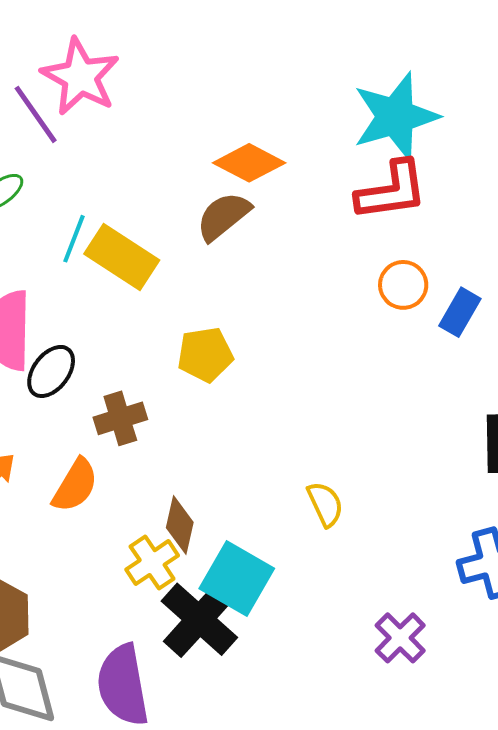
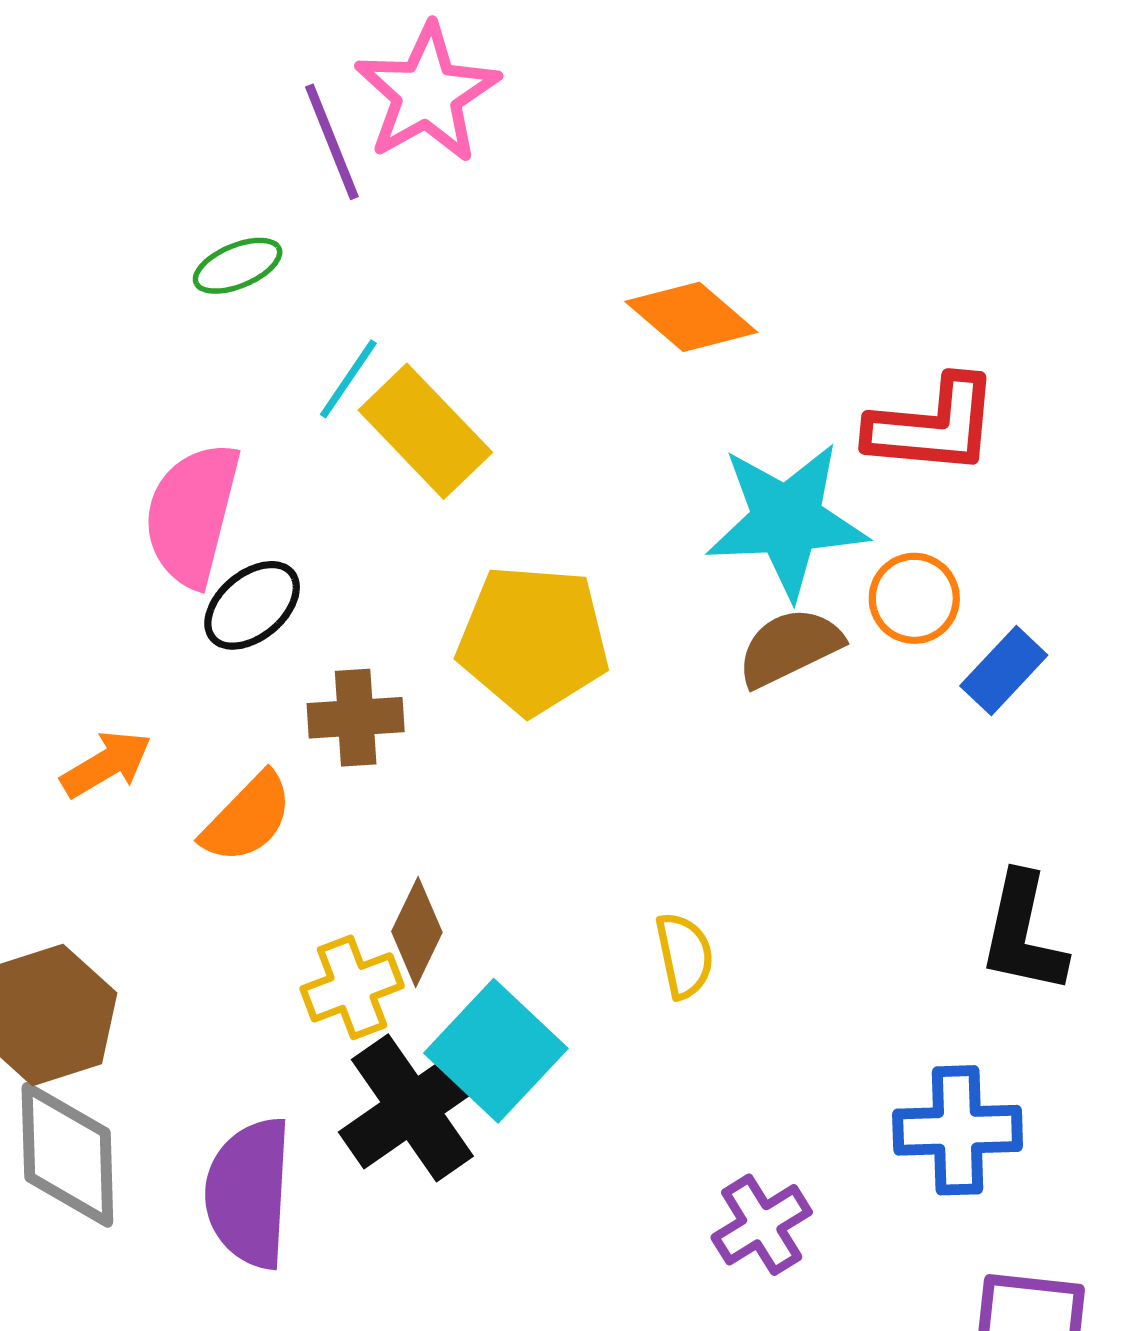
cyan star: (396, 117) -> (787, 520), moved
brown semicircle: (223, 216) -> (790, 647), moved
yellow pentagon: (205, 355) -> (533, 640), size x1.5

